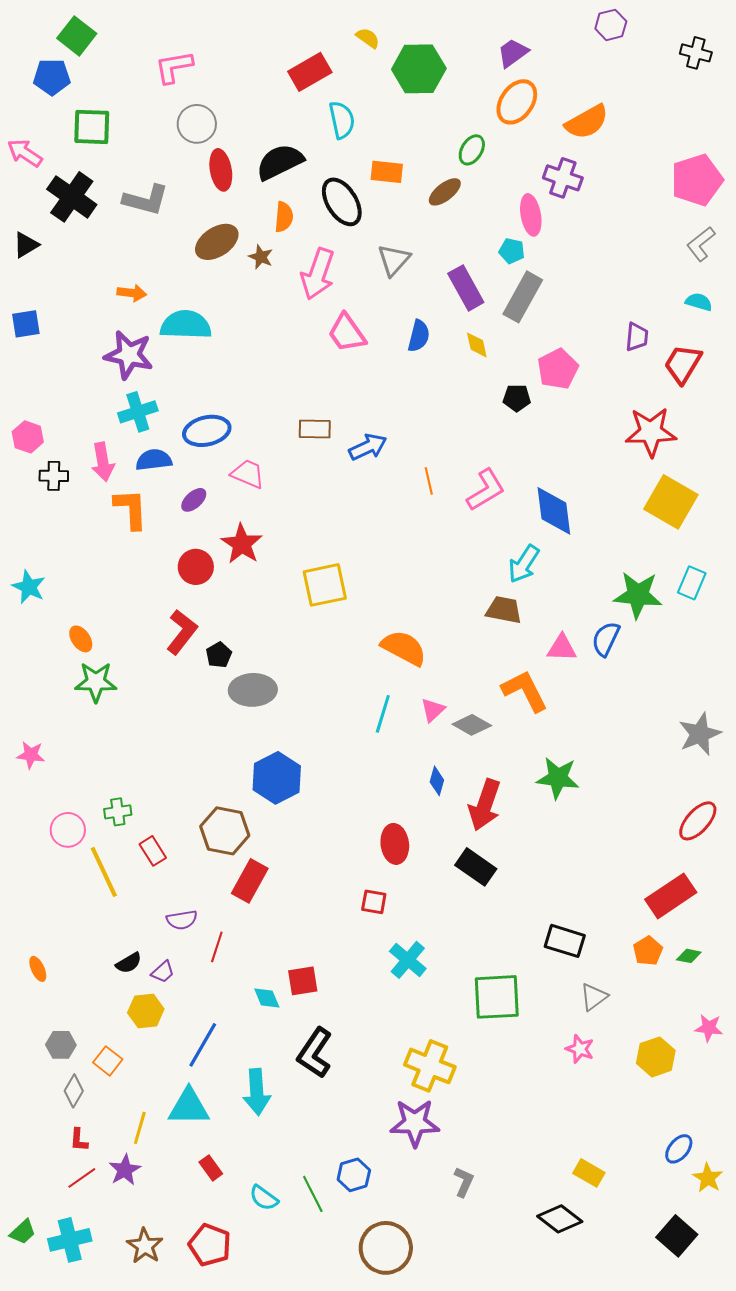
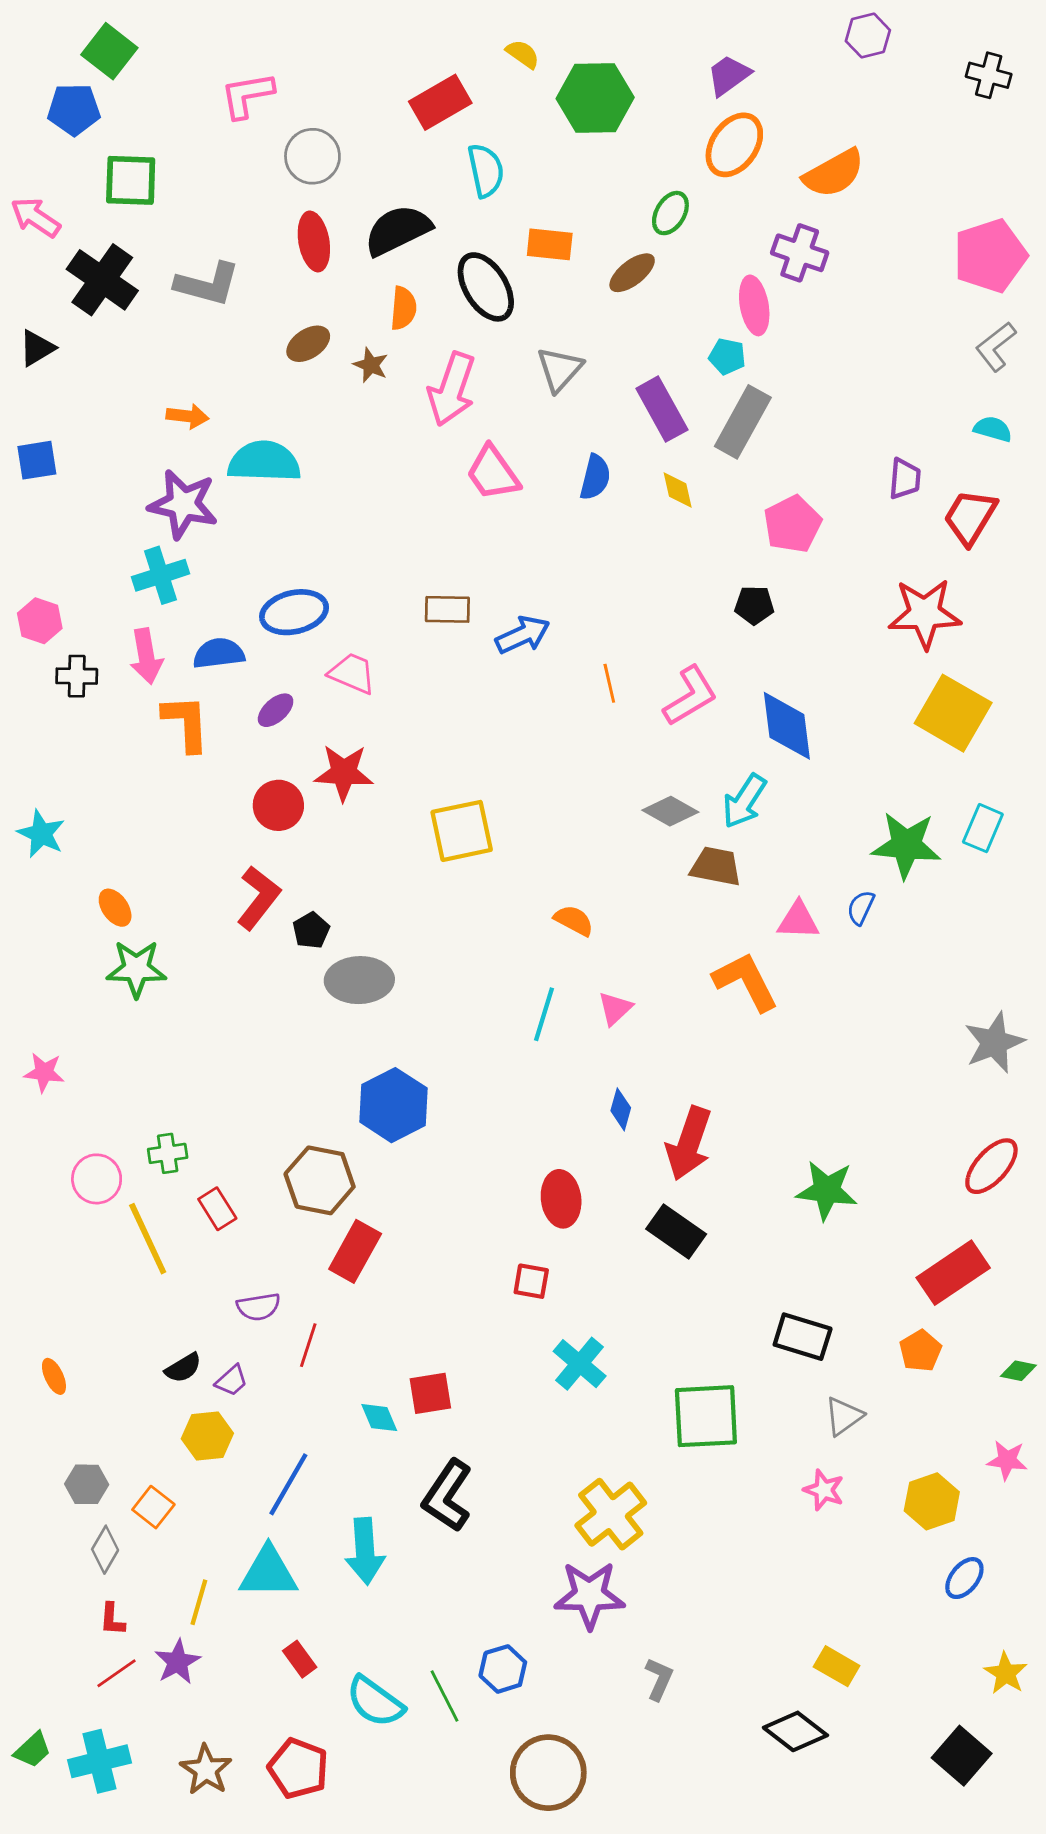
gray circle: (197, 124) -> (312, 156), moved
brown ellipse: (217, 242) -> (308, 344), size x0.7
black pentagon: (517, 398) -> (754, 605), moved
cyan cross: (138, 412) -> (160, 575), moved
red star: (242, 544) -> (344, 773), turned -30
blue semicircle: (606, 639) -> (861, 908), size x0.7
orange semicircle: (404, 648) -> (574, 920), size x0.6
gray diamond: (472, 725) -> (670, 811), moved
green star: (558, 778) -> (827, 1190), moved
green diamond: (689, 956) -> (1018, 1371), moved
yellow cross: (430, 1066) -> (611, 1514), turned 30
blue ellipse: (679, 1149) -> (964, 1578), moved
cyan semicircle: (264, 1198) -> (375, 1702), size x1.4

